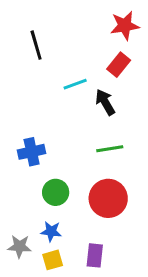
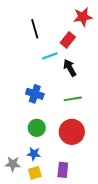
black line: (36, 45) -> (35, 29), moved
red rectangle: (119, 65) -> (68, 40), moved
blue cross: (32, 152) -> (35, 94), moved, turned 30

